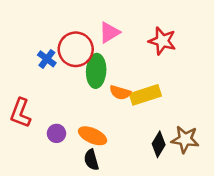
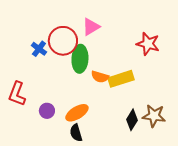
red star: (162, 41) -> (148, 44), moved
orange ellipse: (93, 136) -> (77, 113), turned -55

